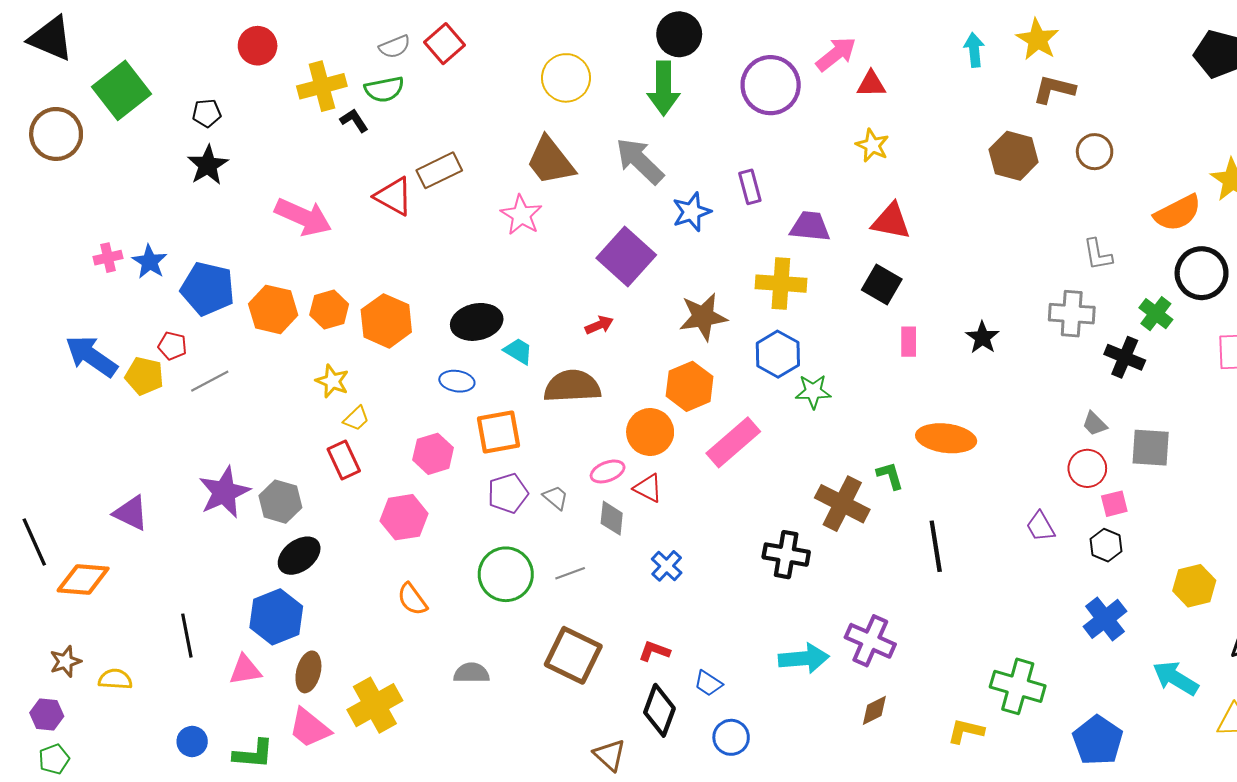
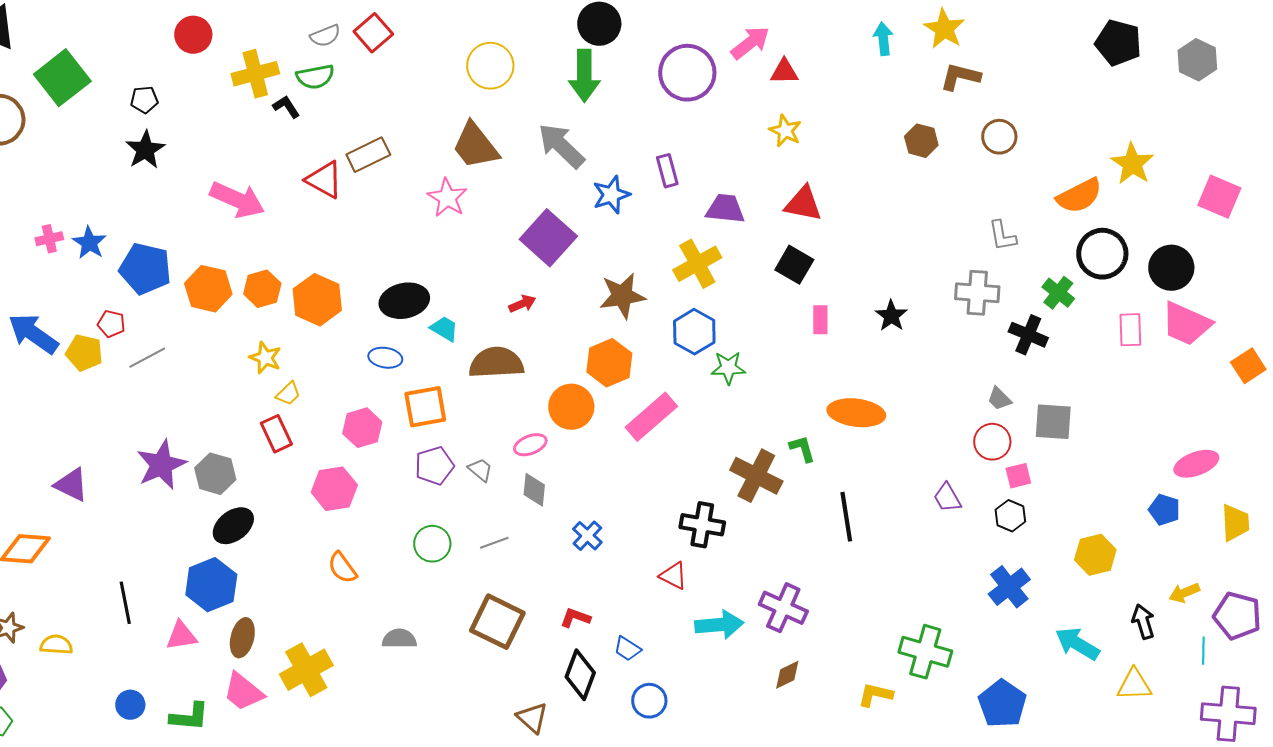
brown hexagon: (1014, 156) -> (921, 141), size x0.7
yellow cross: (781, 284) -> (697, 264), turned -33
red triangle: (648, 488) -> (673, 576), moved
green circle: (506, 574) -> (432, 544), size x0.7

